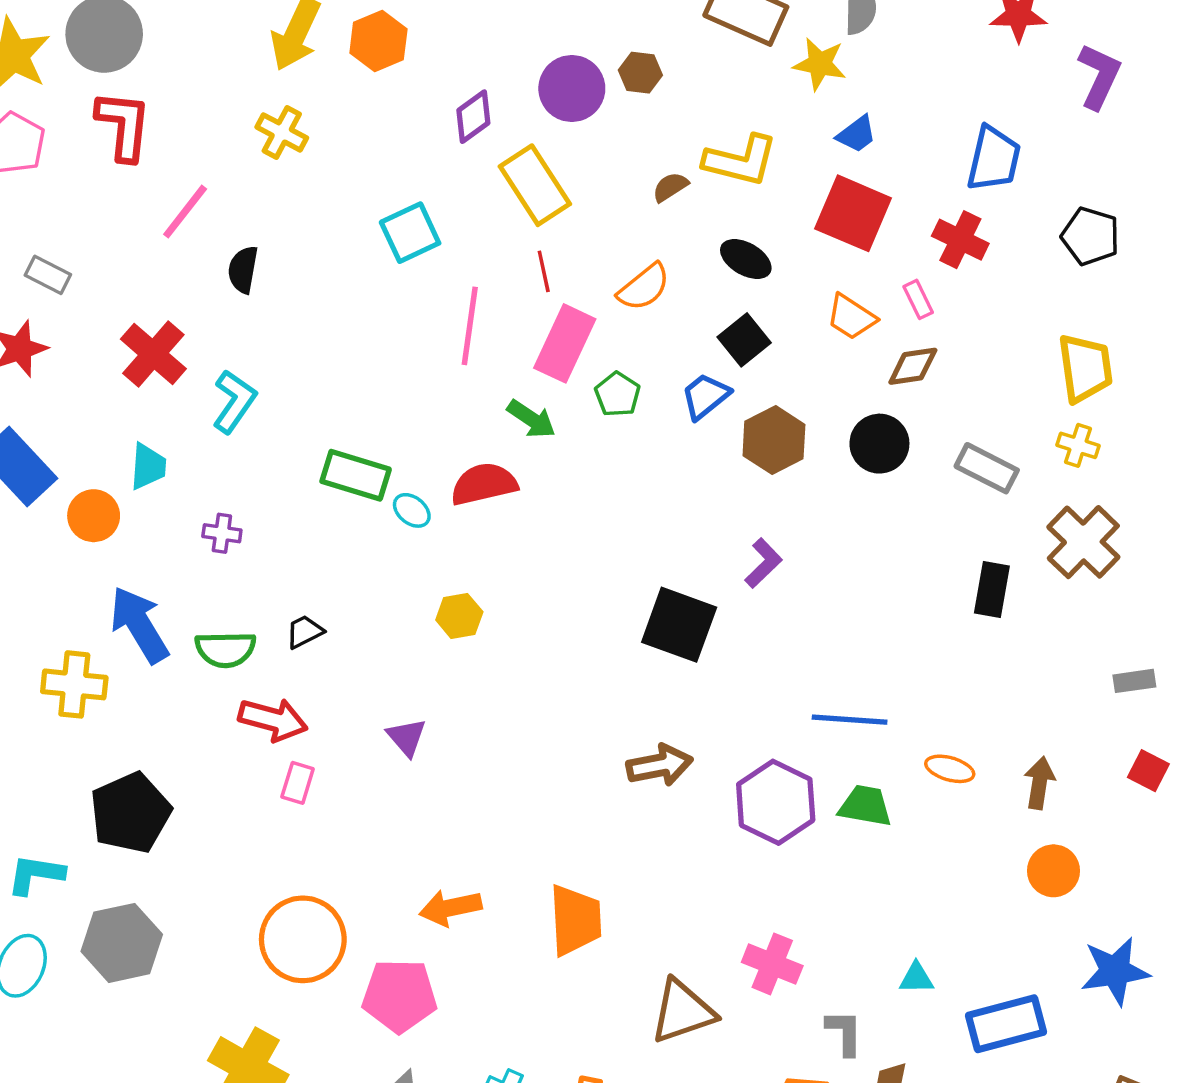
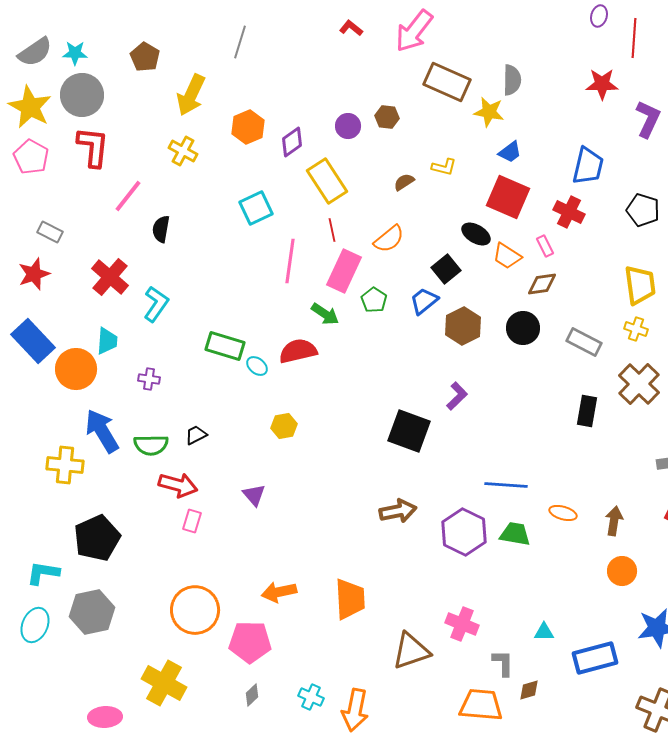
orange hexagon: (378, 41) -> (248, 127), moved
purple circle: (572, 88) -> (348, 126), size x0.7
yellow L-shape: (741, 161) -> (444, 167), size x0.6
black ellipse: (746, 259) -> (476, 234), moved
orange circle: (94, 516) -> (76, 369), size x1.4

